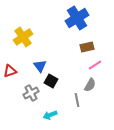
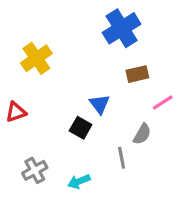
pink line: (95, 65) -> (163, 102), moved
blue triangle: (40, 66) -> (99, 104), moved
gray cross: (31, 93) -> (35, 170), moved

